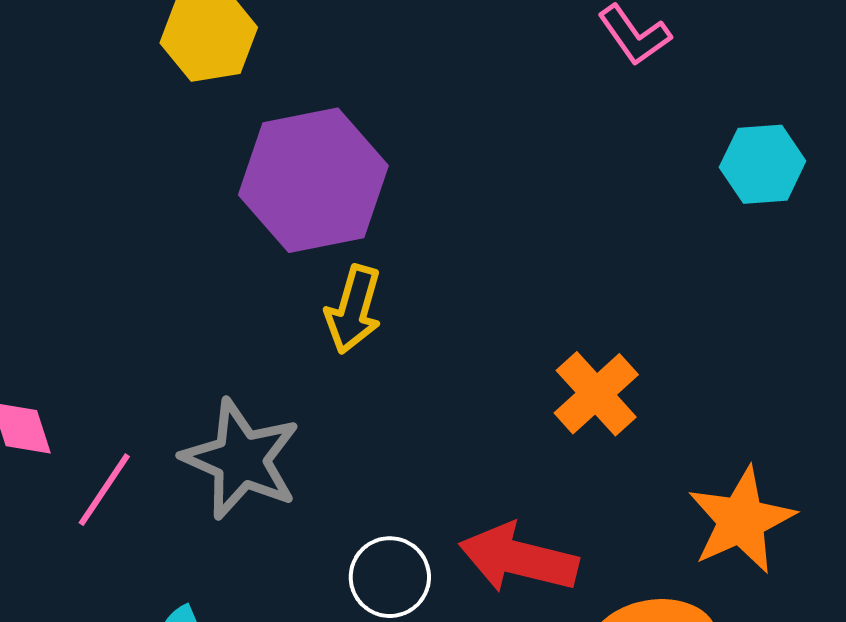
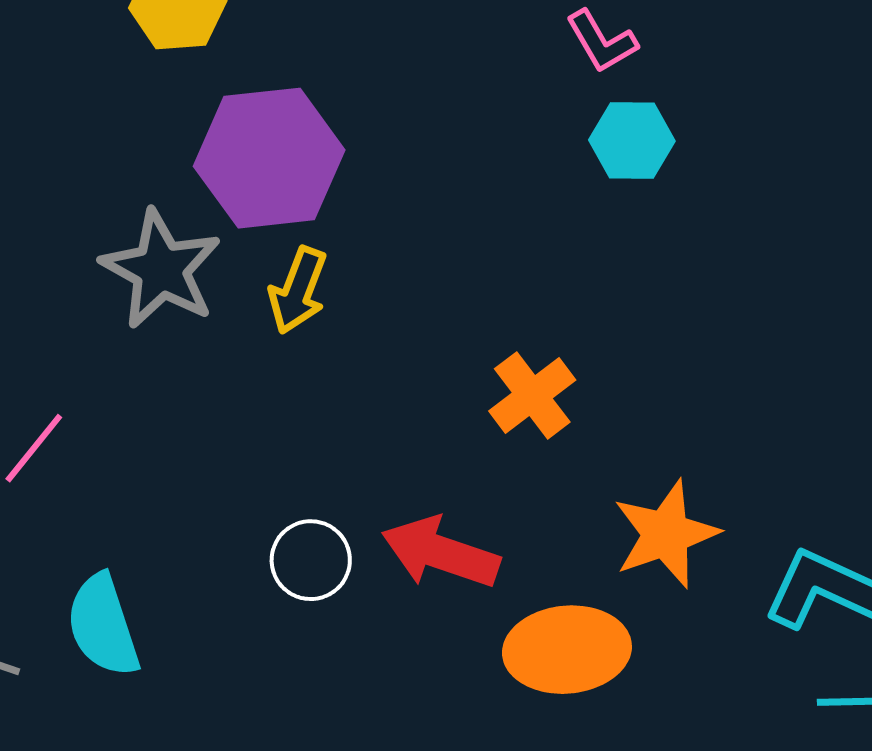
cyan hexagon: (763, 164) -> (632, 140), moved
gray star: (241, 459) -> (161, 269), moved

